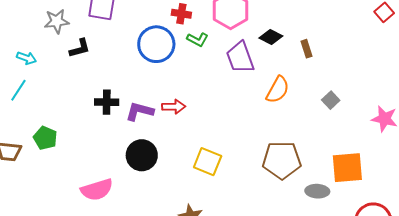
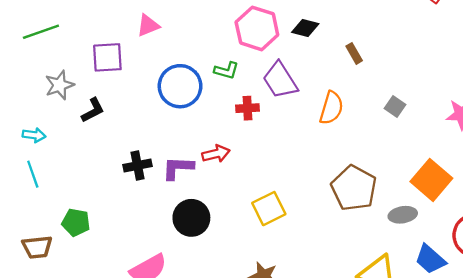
red cross: (181, 14) -> (247, 108), moved
black diamond: (271, 37) -> (305, 28), moved
cyan line: (18, 90) -> (33, 174), turned -40
brown pentagon: (282, 160) -> (354, 188), turned -30
yellow square: (208, 162) -> (269, 209), turned -36
orange square: (347, 168) -> (431, 180), turned -32

